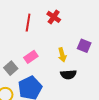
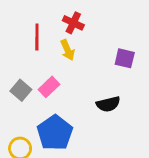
yellow arrow: (62, 55) -> (68, 50), moved
gray square: (11, 68) -> (21, 90), moved

